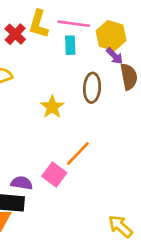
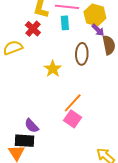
red cross: (15, 34) -> (33, 29), moved
pink square: (54, 174) -> (73, 119), moved
purple semicircle: (22, 183) -> (32, 126), turned -140

